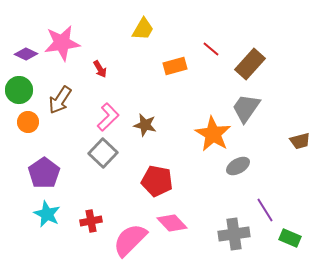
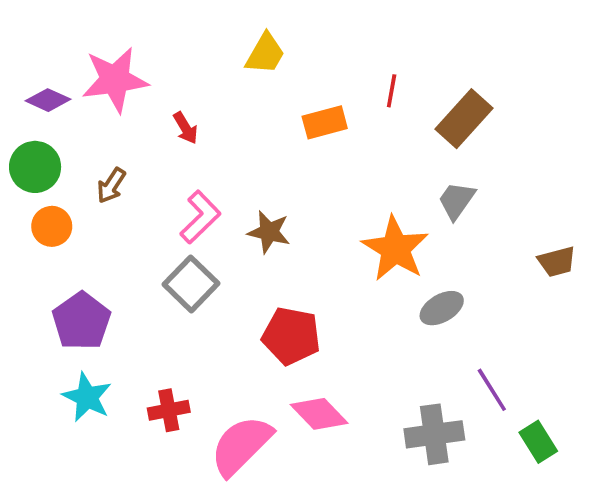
red line: (211, 49) -> (392, 91), turned 60
brown arrow: (60, 100) -> (111, 186), size x0.7
gray trapezoid: (246, 108) -> (457, 200), size x0.7
green rectangle: (290, 238) -> (538, 442), turned 35

